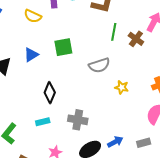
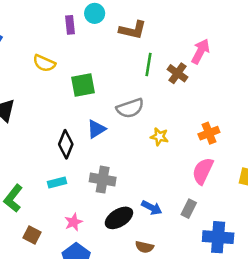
yellow semicircle: (33, 16) -> (44, 63), moved
blue triangle: (31, 55) -> (96, 129), moved
blue arrow: (115, 142) -> (152, 208), turned 56
gray rectangle: (144, 143) -> (189, 209), turned -48

